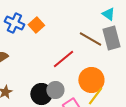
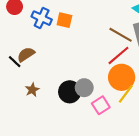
orange square: (36, 25) -> (64, 20), turned -35
red line: (63, 59) -> (118, 55), moved

